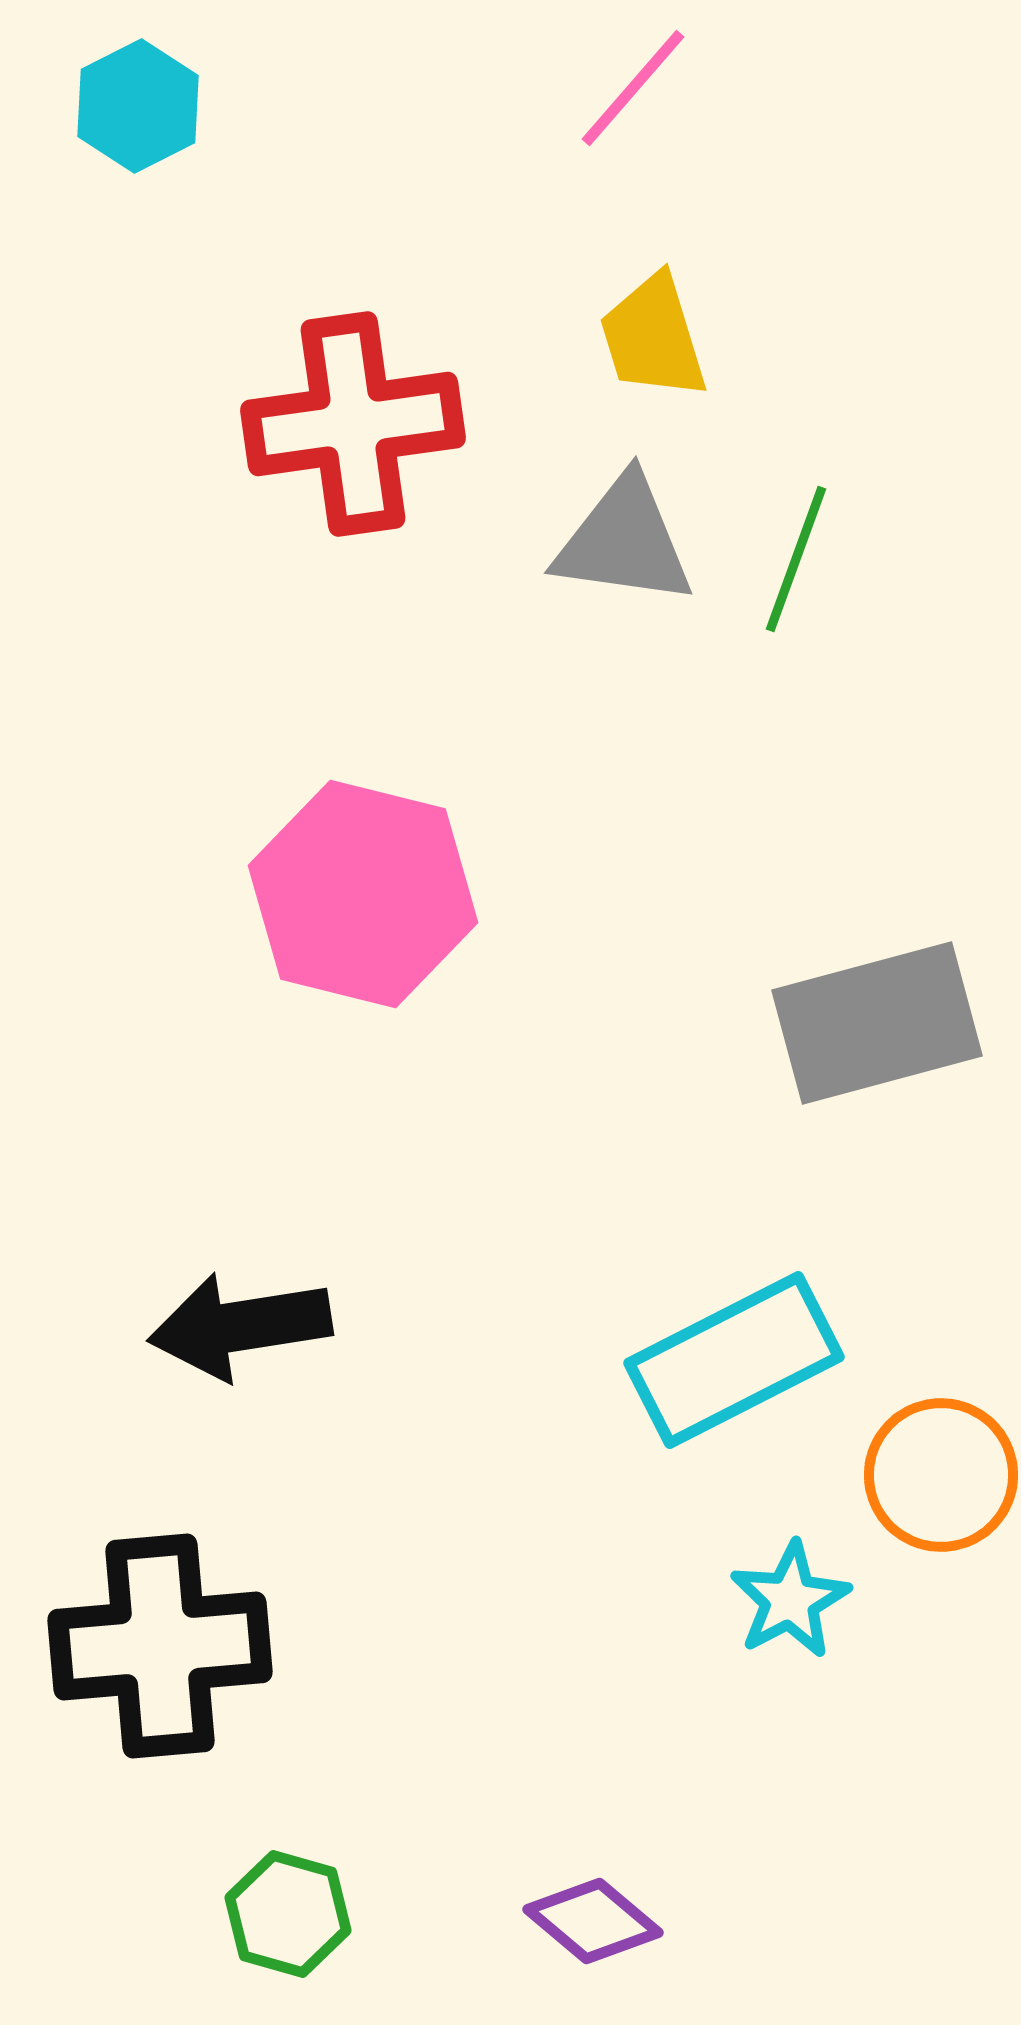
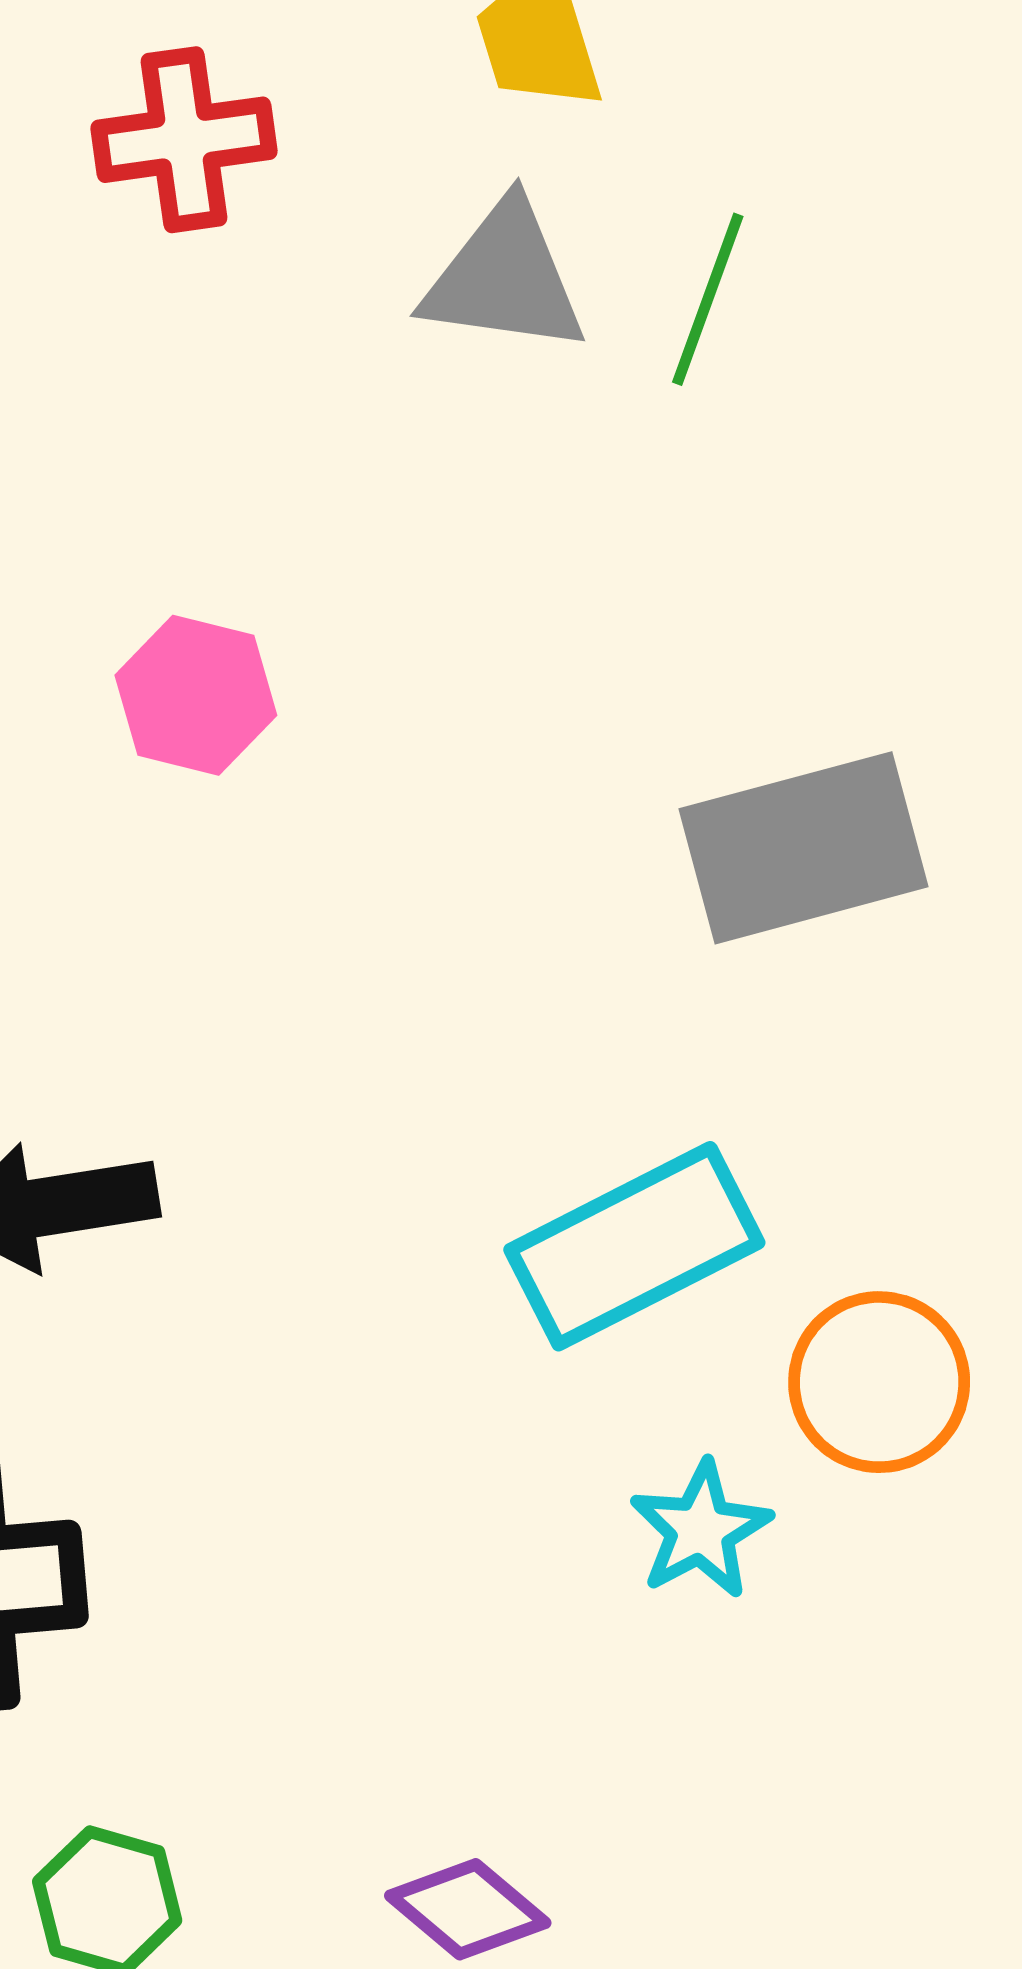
red cross: (353, 424) -> (184, 140), size x0.7
pink hexagon: (363, 894) -> (196, 695), size x0.6

